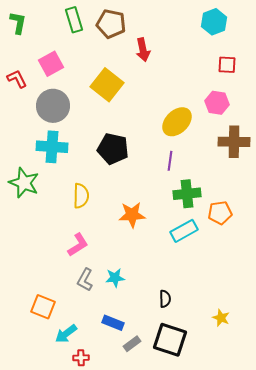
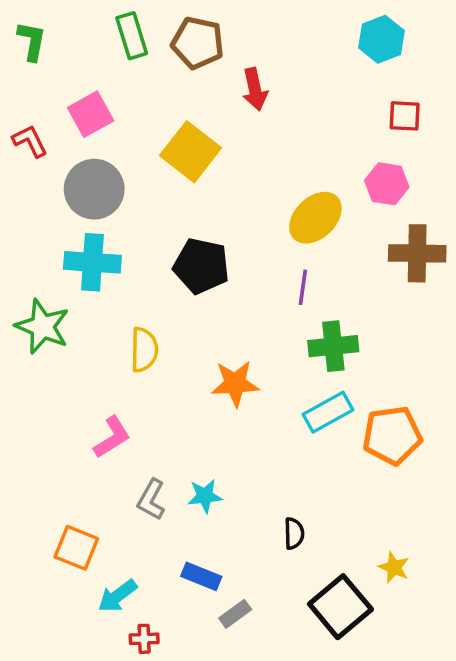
orange pentagon: (220, 213) -> (392, 435), moved, size x1.4
pink L-shape: (78, 245) -> (112, 437), moved
black square: (170, 340) -> (340, 607), moved, turned 32

